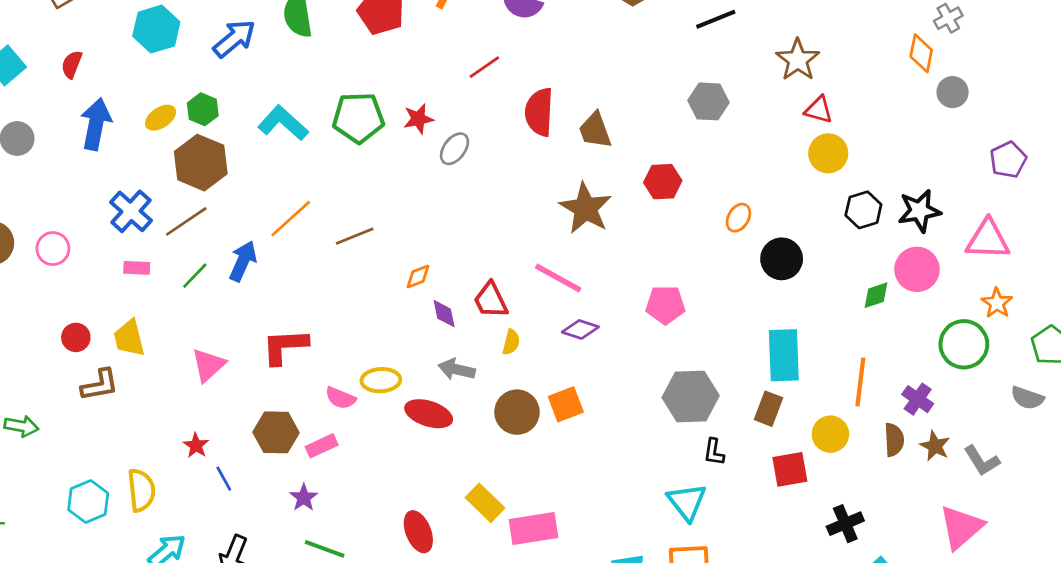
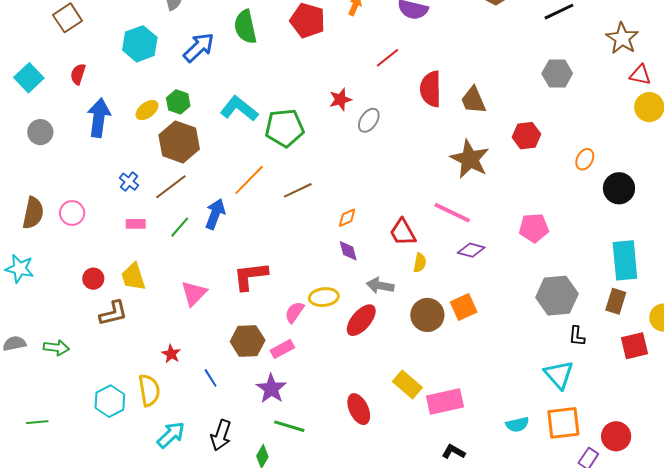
green pentagon: (358, 118) -> (285, 128), moved
blue cross: (131, 211) -> (129, 182), size x0.6
purple diamond: (444, 314) -> (348, 251), moved
pink semicircle: (340, 398) -> (294, 312), turned 105
red ellipse: (429, 414) -> (361, 320), turned -64
red star: (196, 445) -> (171, 354), moved
purple star: (304, 498) -> (271, 389), size x1.4

